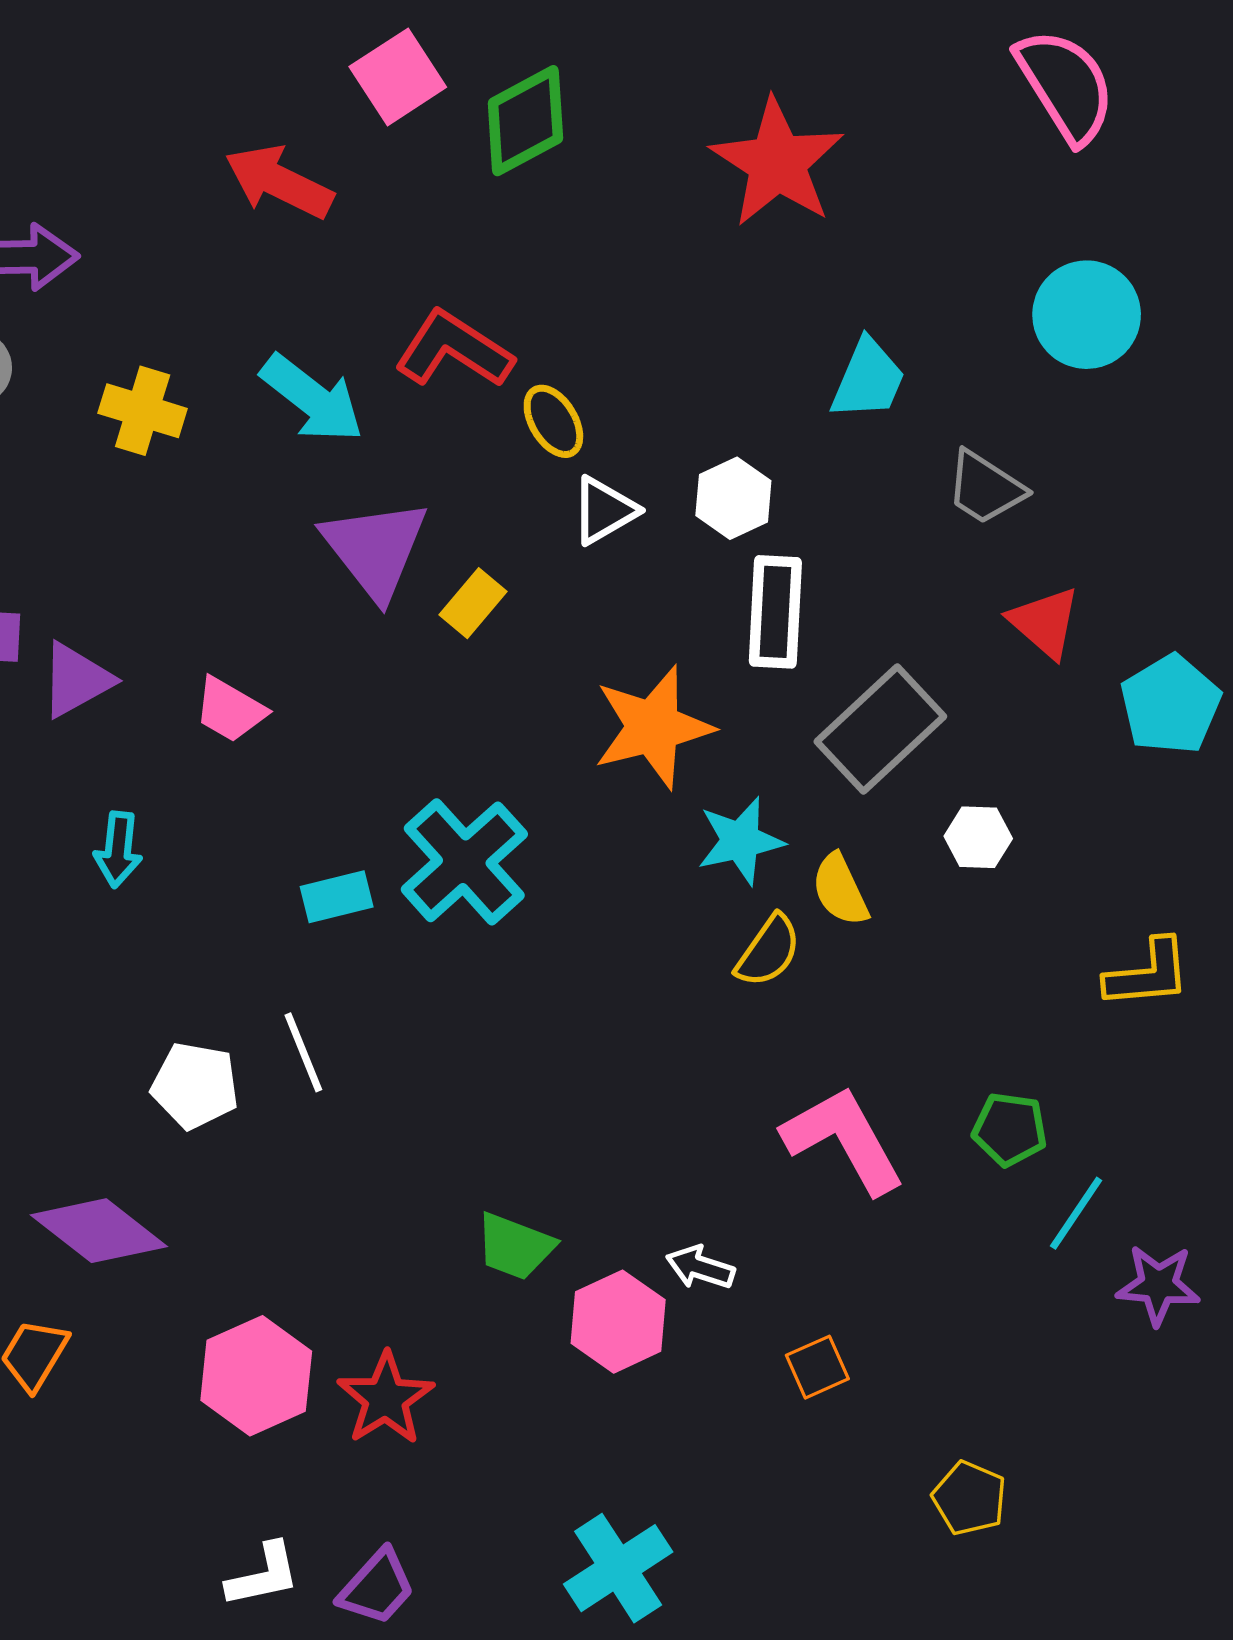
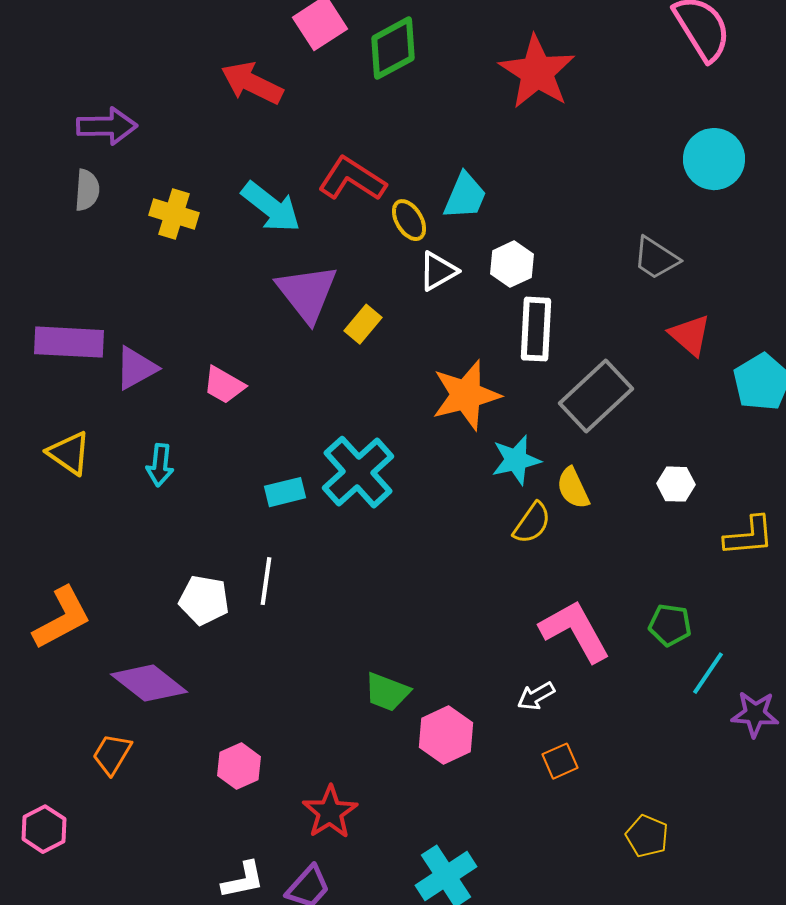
cyan trapezoid: (868, 379) -> (465, 196), moved
white hexagon: (978, 837) -> (676, 484), moved
white line: (303, 1052) -> (266, 581), turned 30
white arrow: (700, 1267) -> (536, 696), moved, turned -48
pink hexagon: (256, 1376) -> (239, 766), size x0.7
red star: (386, 1398) -> (330, 812), moved

